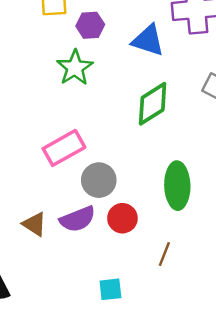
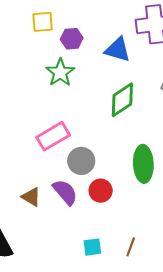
purple semicircle: (78, 219) -> (65, 192), turned -108
brown line: (164, 254) -> (131, 247), moved

